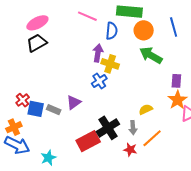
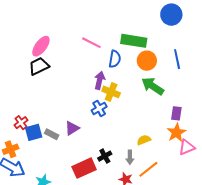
pink ellipse: (37, 23) -> (41, 46), turned -30
blue square: (36, 109) -> (34, 132), turned -30
black cross: (108, 128) -> (105, 156), size x0.6

